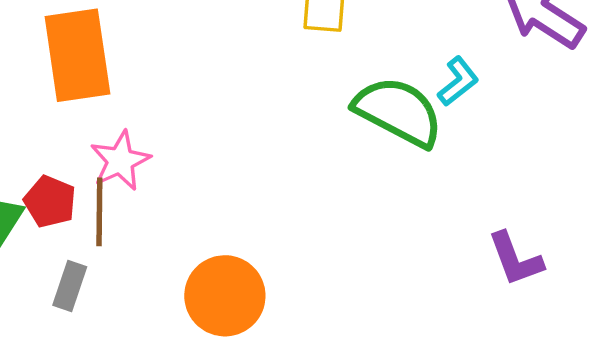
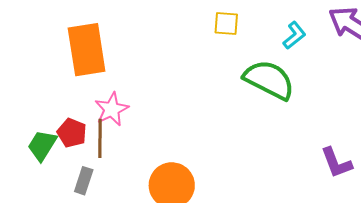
cyan L-shape: (458, 81) -> (294, 35), moved

